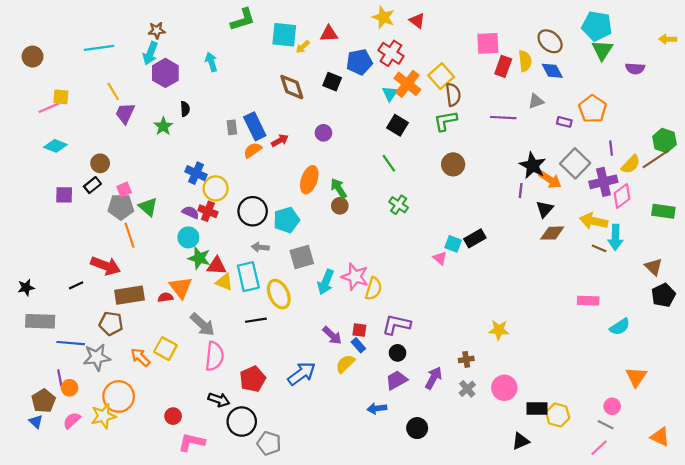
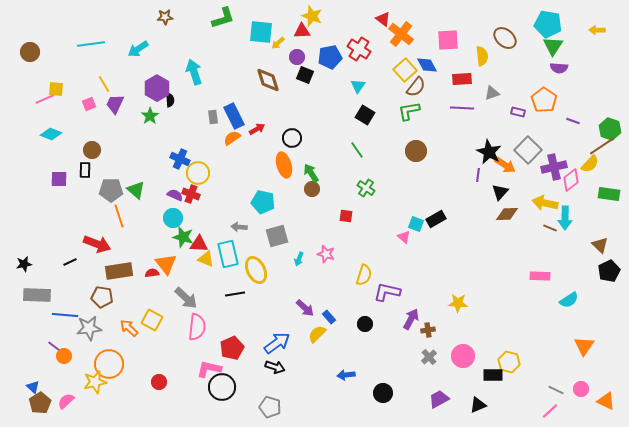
yellow star: (383, 17) -> (312, 16), moved
brown star: (157, 30) -> (165, 17), moved
yellow arrow: (668, 39) -> (597, 30), moved
cyan arrow: (150, 53) -> (138, 49), turned 35
cyan arrow: (211, 62) -> (194, 72), moved, size x1.4
red rectangle: (503, 66) -> (462, 79), moved, turned 66
purple semicircle: (635, 69) -> (559, 68), moved
blue diamond: (552, 71) -> (427, 65), moved
purple hexagon: (165, 73) -> (157, 88), moved
orange cross: (407, 84) -> (401, 34), moved
brown semicircle: (453, 95) -> (416, 87), turned 45
purple circle: (323, 133) -> (297, 57), moved
purple line: (611, 148) -> (573, 121), moved, turned -64
yellow semicircle: (631, 164) -> (590, 164), moved
orange ellipse: (309, 180) -> (284, 165), turned -35
black rectangle: (92, 185) -> (85, 170), turned -49
pink square: (124, 189) -> (89, 104), moved
black circle: (253, 211) -> (292, 138), moved, size x0.7
cyan pentagon: (286, 220) -> (263, 202), turned 30
pink star: (355, 277) -> (326, 254), size x0.7
cyan arrow: (326, 282) -> (299, 259), size x0.6
yellow semicircle: (374, 289) -> (364, 275), moved
purple L-shape: (396, 325) -> (387, 292), moved
red square: (359, 330) -> (346, 216), moved
purple line: (60, 378) -> (55, 347), turned -42
purple arrow: (433, 378) -> (411, 319), moved
purple trapezoid: (396, 380) -> (439, 399), moved
black arrow: (219, 400) -> (275, 367), moved
brown pentagon: (43, 401) -> (40, 403), moved
pink circle: (612, 406) -> (581, 389), moved
yellow hexagon: (558, 415) -> (509, 362), moved
pink semicircle: (72, 420) -> (66, 401), moved
pink L-shape: (192, 442) -> (209, 369), moved
gray pentagon: (269, 443) -> (270, 407), moved

